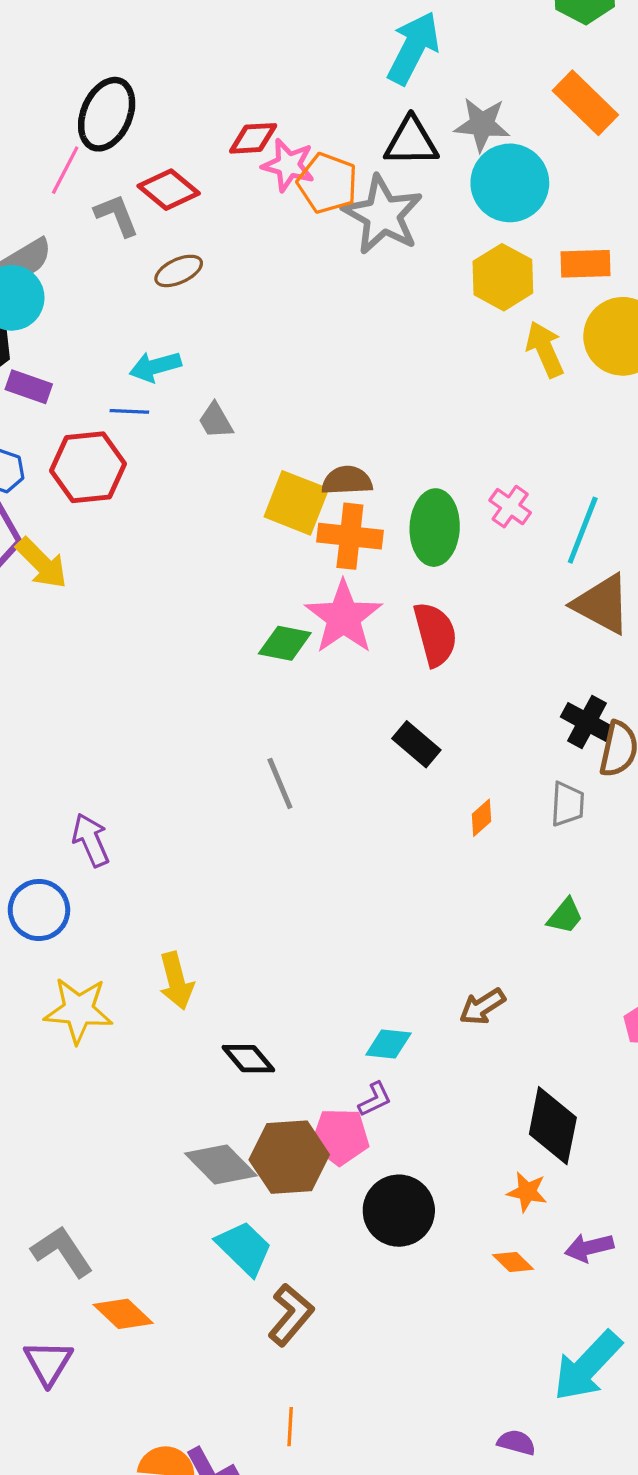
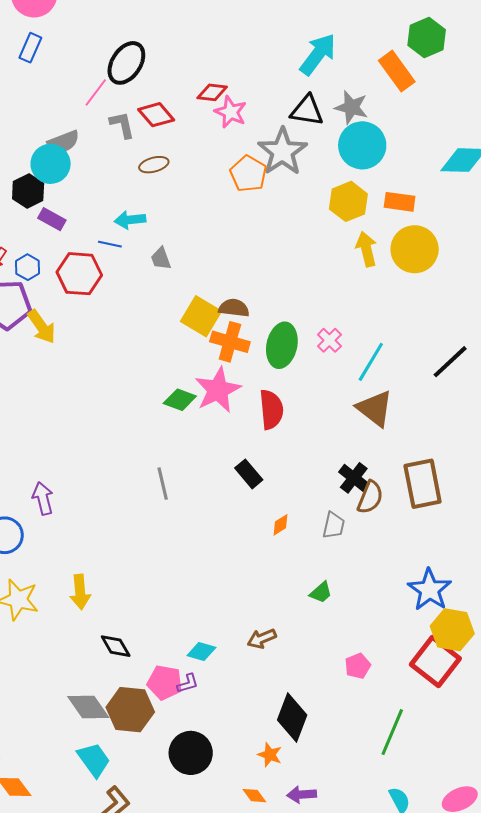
orange rectangle: (585, 103) -> (397, 71), moved
orange pentagon: (327, 183) -> (248, 174), moved
pink pentagon: (340, 1137) -> (165, 682), moved

